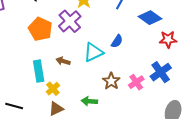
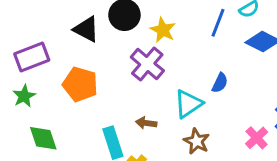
orange pentagon: (40, 29) -> (80, 84), moved
brown star: (111, 81) -> (197, 141), moved

